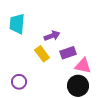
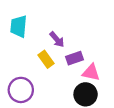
purple arrow: (52, 36) -> (57, 39), turned 70
purple circle: (19, 82) -> (21, 90), size x1.5

